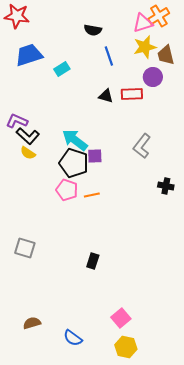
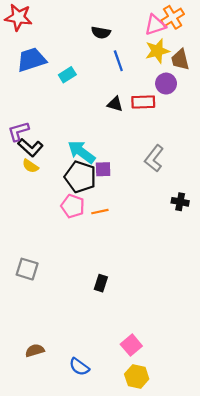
purple L-shape: (17, 121) -> (18, 131), turned -40

